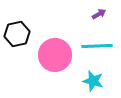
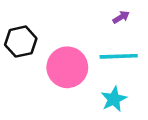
cyan star: (93, 81) -> (114, 99), turned 30

